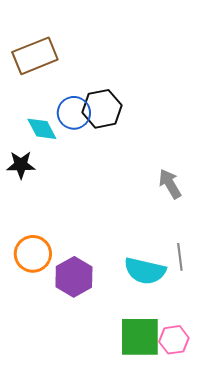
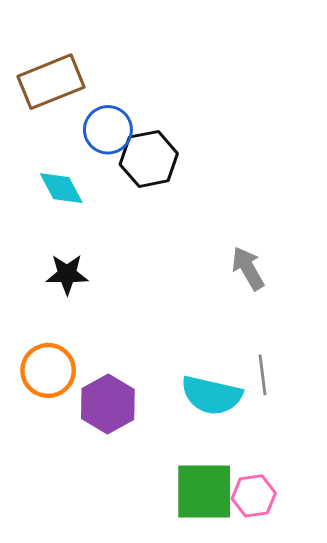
blue circle: (74, 113) -> (108, 130), moved
black star: (21, 165) -> (67, 274), moved

